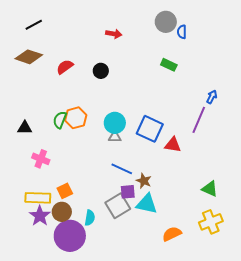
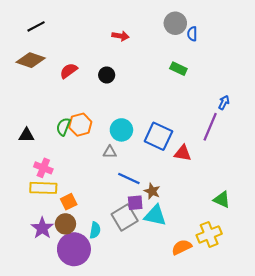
gray triangle: (115, 137) -> (110, 152), moved
yellow rectangle: (38, 198) -> (43, 188), moved
yellow cross: (211, 222) -> (209, 234), moved

